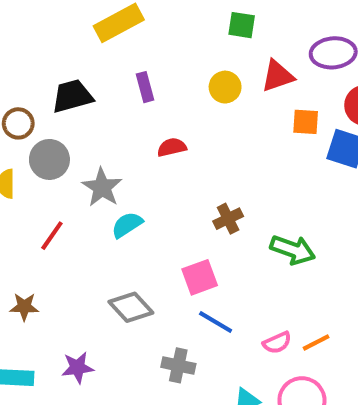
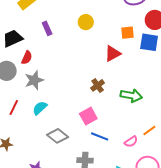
red triangle: (277, 76) -> (113, 54), moved
red semicircle: (172, 147) -> (27, 58), moved, turned 136
gray star: (102, 187) -> (34, 80), turned 30
cyan semicircle: (127, 225) -> (40, 108), moved
orange line: (316, 342) -> (149, 130), moved

